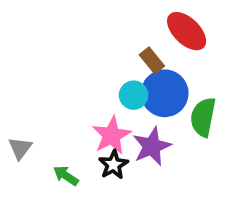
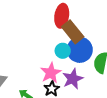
red ellipse: (187, 31) -> (62, 16), moved, turned 55
brown rectangle: (152, 60) -> (73, 32), size x1.6

